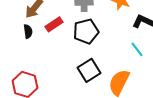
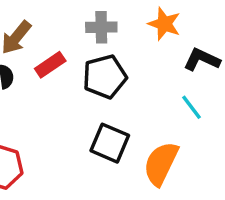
black square: (89, 70) -> (110, 143), turned -35

